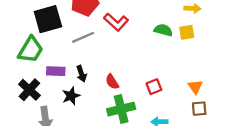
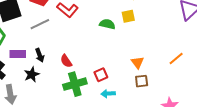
green semicircle: (163, 30) -> (107, 24), moved
red square: (154, 87) -> (101, 75), moved

